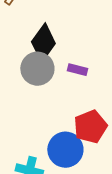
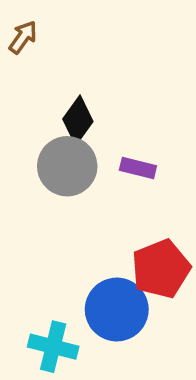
black diamond: (43, 43) -> (78, 120), size x0.7

